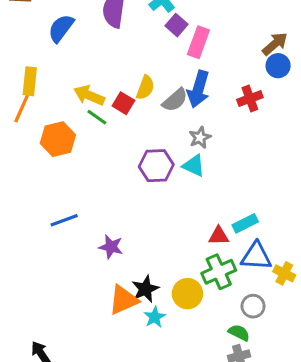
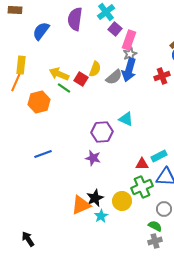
gray star: (200, 137) -> (130, 54), moved
purple hexagon: (156, 166) -> (102, 132), moved
purple star: (111, 247) -> (93, 158), moved

